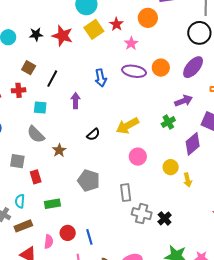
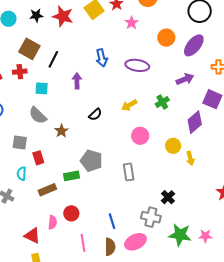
brown square: (29, 68) -> (29, 49), size x1.5
orange circle: (161, 68) -> (166, 38), moved
purple ellipse: (134, 71) -> (137, 65), moved
green cross: (168, 122) -> (162, 102), moved
yellow arrow: (127, 126) -> (129, 105), size x0.7
cyan semicircle: (20, 201) -> (22, 174), moved
green rectangle: (52, 204) -> (72, 176), moved
gray cross: (142, 214) -> (151, 217), moved
brown rectangle: (23, 226) -> (47, 190), moved
blue line: (89, 237) -> (112, 221), moved

